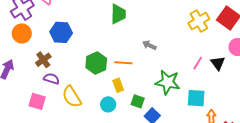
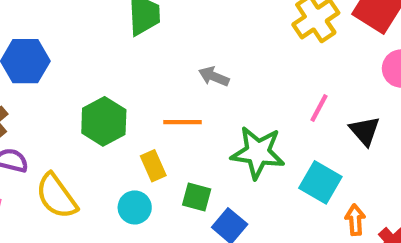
orange line: (123, 63) -> (182, 122), moved
black triangle: (218, 63) -> (365, 131), moved
cyan square: (196, 98) -> (320, 182), turned 30

